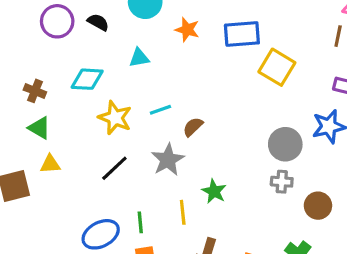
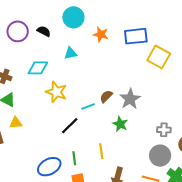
cyan line: (160, 110) -> (88, 106), moved
gray circle: (285, 144) -> (160, 156), moved
gray star: (168, 160) -> (130, 99), moved
black line: (114, 168) -> (70, 126), moved
green star: (214, 191) -> (120, 124), moved

